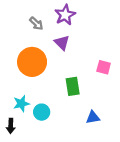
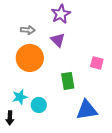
gray arrow: (36, 23) -> (28, 30), moved, turned -40
blue triangle: (93, 117) -> (87, 110), size x1.6

